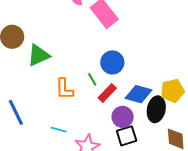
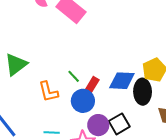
blue circle: (112, 62) -> (83, 101), moved
purple circle: (123, 117) -> (98, 125), moved

